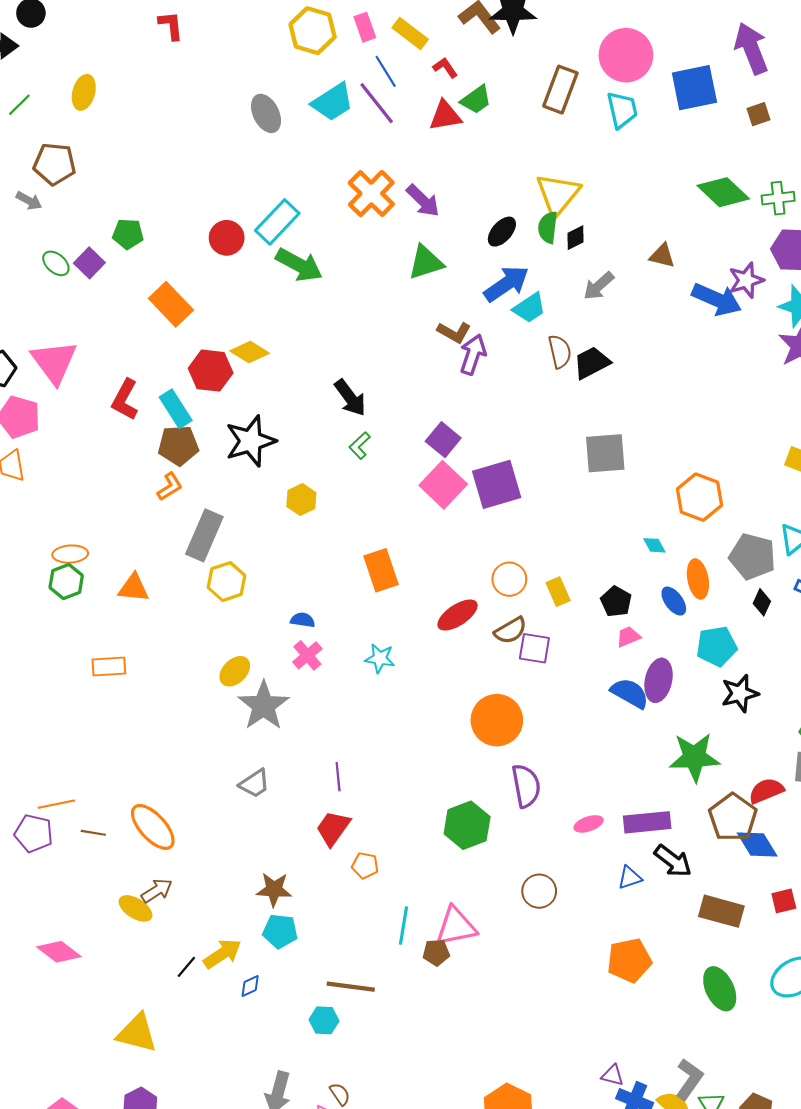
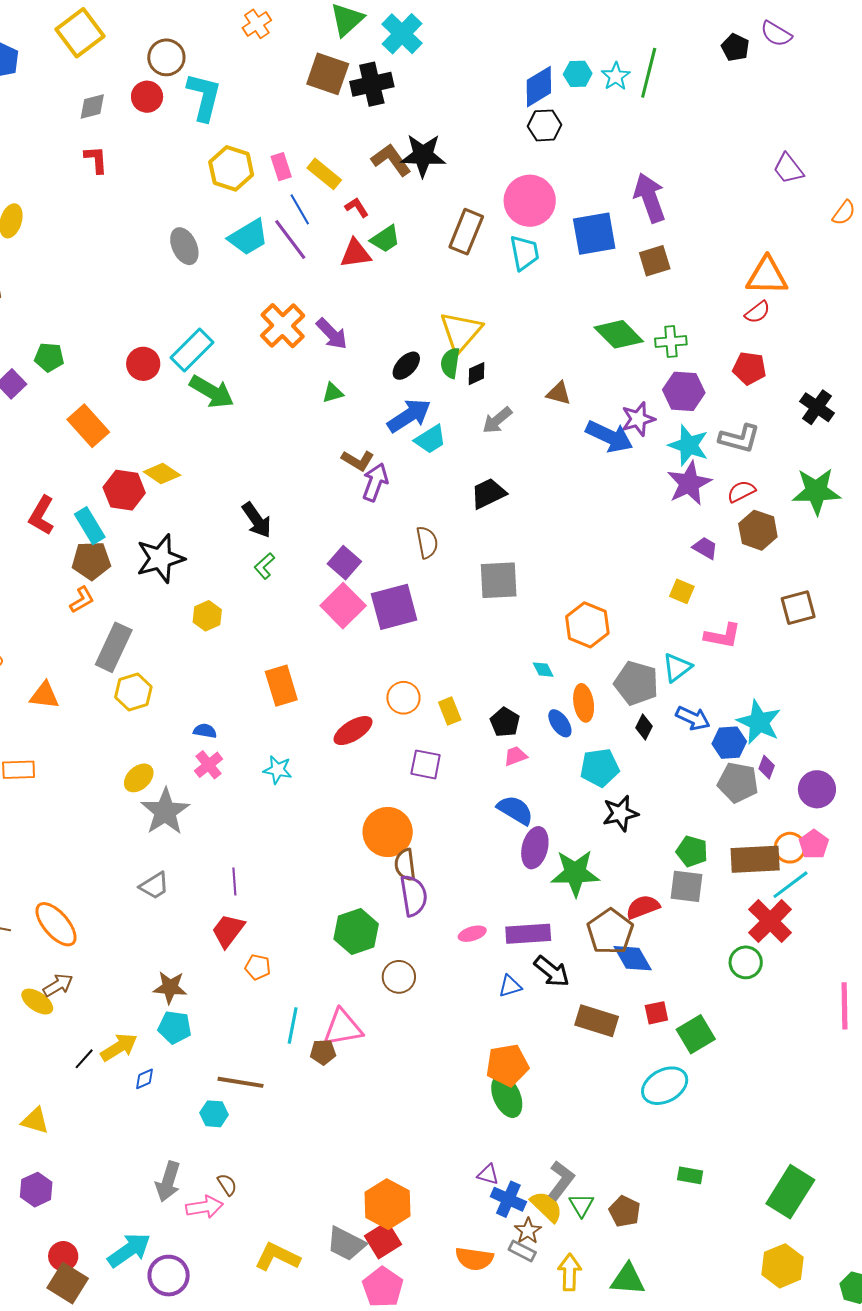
brown square: (759, 114) -> (655, 261), size x1.4
green triangle: (426, 262) -> (333, 393), size x0.6
brown semicircle: (560, 352) -> (427, 542), moved
brown semicircle: (511, 630) -> (405, 865), moved, turned 112
purple ellipse: (659, 680) -> (535, 848), moved
brown circle: (539, 891) -> (399, 977), moved
green ellipse: (720, 989) -> (507, 1096), moved
yellow triangle: (137, 1033) -> (35, 1121), size x0.7

